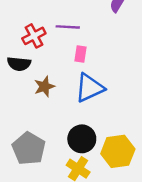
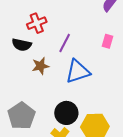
purple line: (68, 27) -> (65, 43), moved, turned -72
pink rectangle: (81, 54) -> (108, 41), moved

